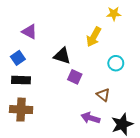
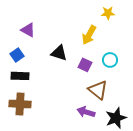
purple square: (75, 77) -> (85, 65), moved
brown triangle: (103, 95) -> (98, 90), size x1.5

